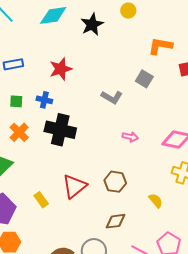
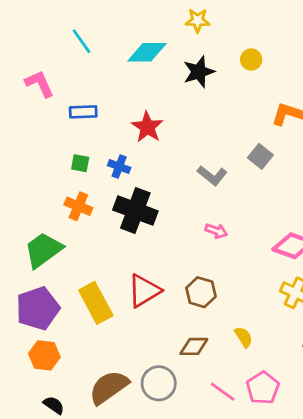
red star: (61, 69) -> (147, 127), turned -30
orange cross: (19, 132) -> (78, 206), turned -30
pink arrow: (130, 137) -> (216, 231), moved
yellow rectangle: (41, 200) -> (96, 303), size x1.8
yellow semicircle: (156, 201) -> (244, 337), moved

